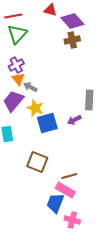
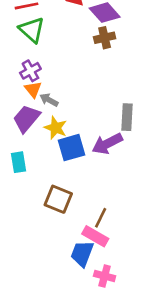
green triangle: (17, 34) -> (32, 30), turned -30
purple arrow: (74, 120) -> (107, 144), size x1.6
brown line: (69, 176) -> (101, 218), turned -49

